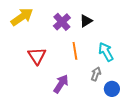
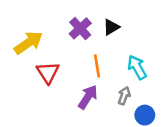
yellow arrow: (22, 17) -> (28, 43), moved
purple arrow: (61, 84) -> (88, 97), moved

